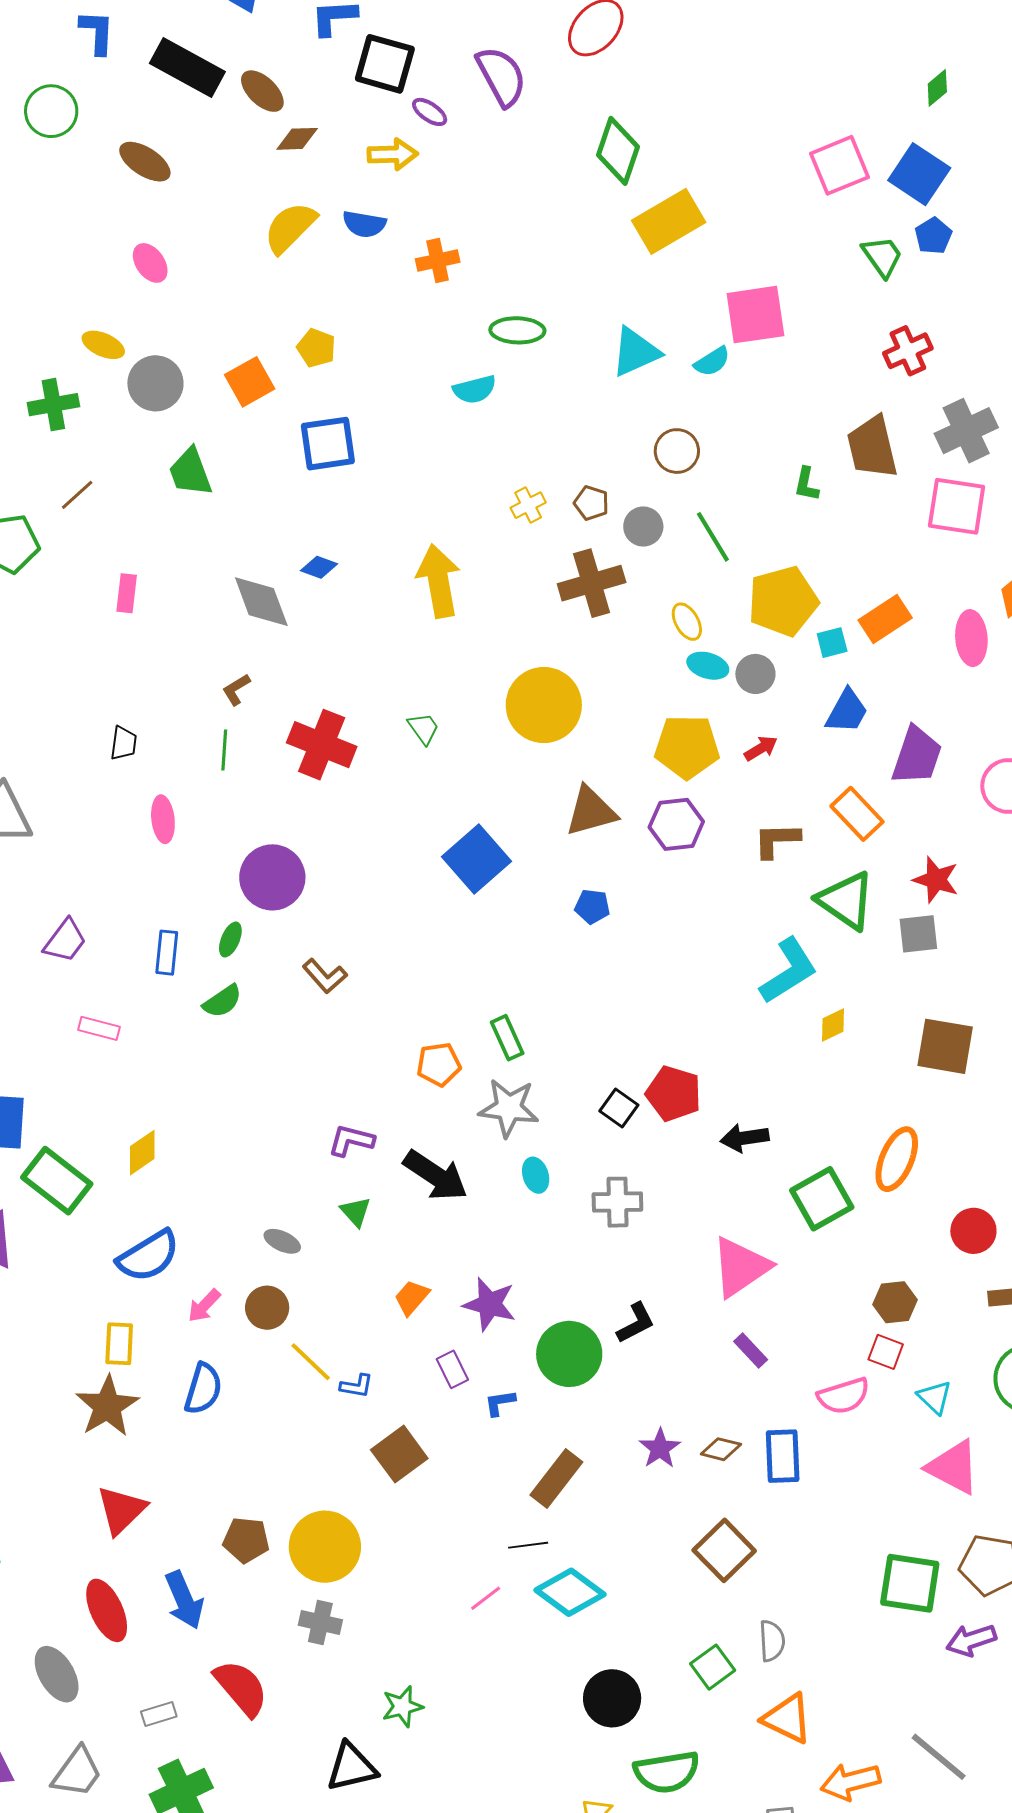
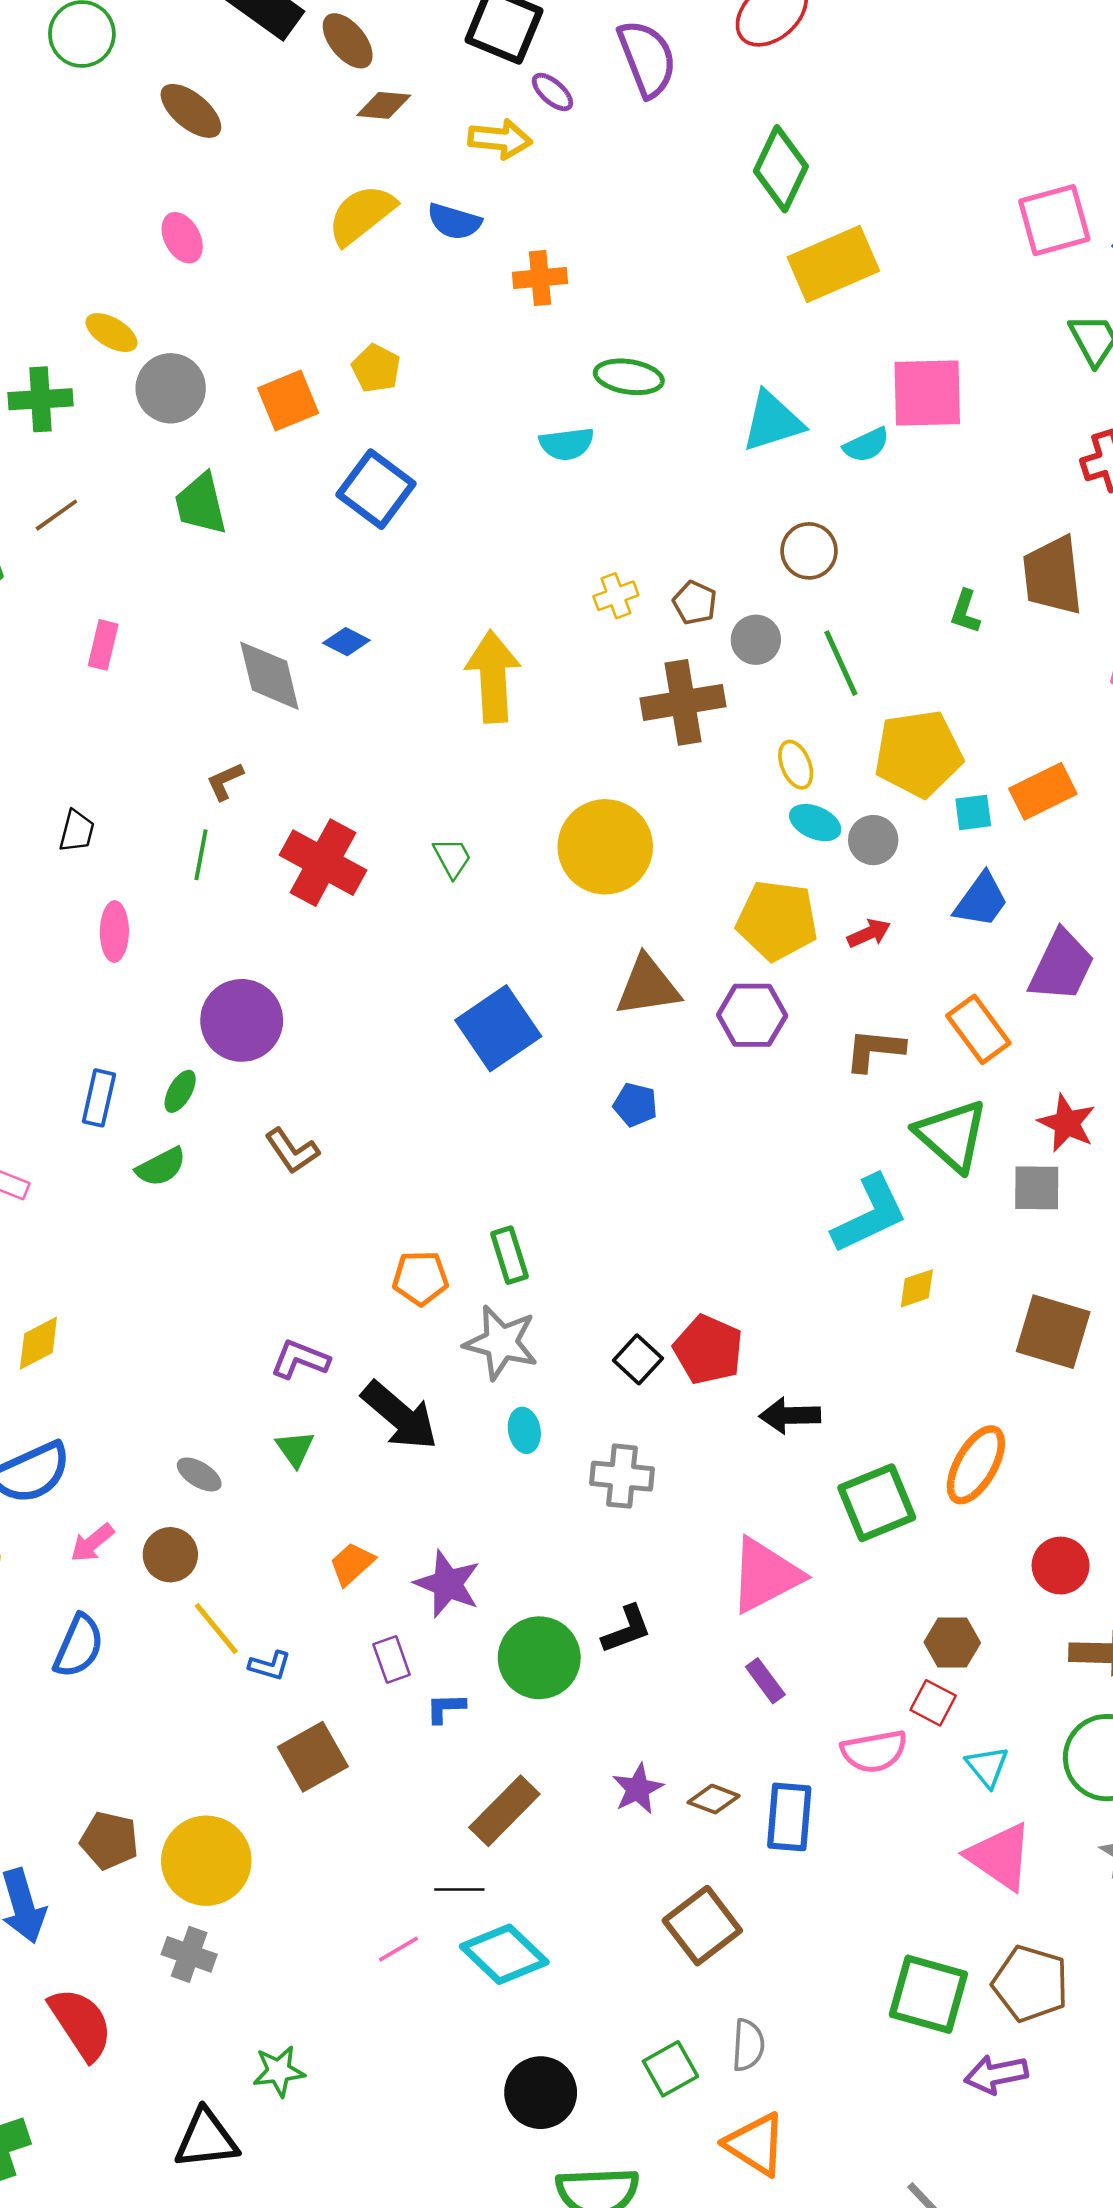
blue square: (328, 444) -> (376, 489), turned 38

